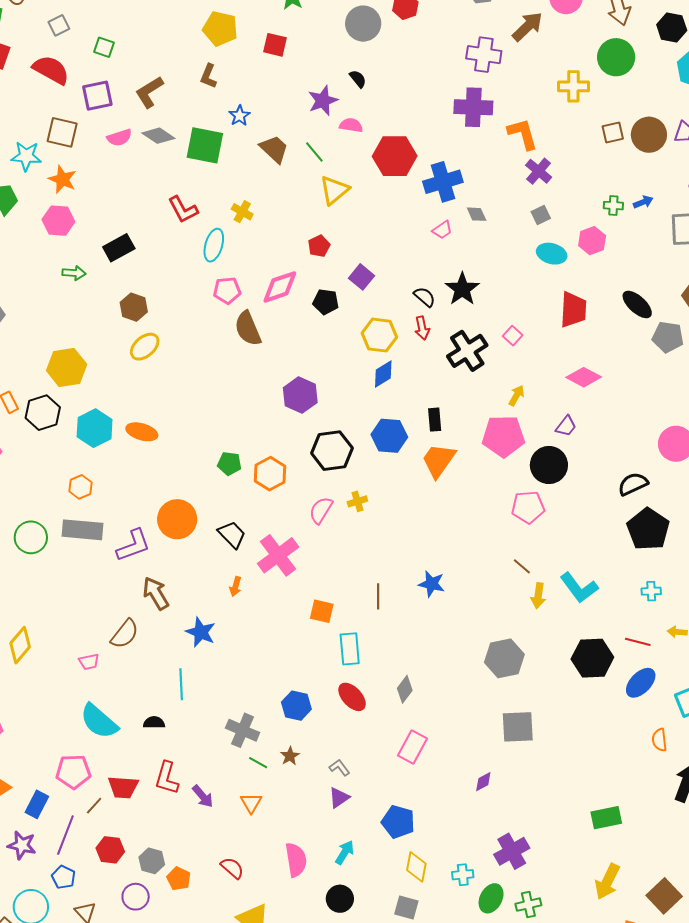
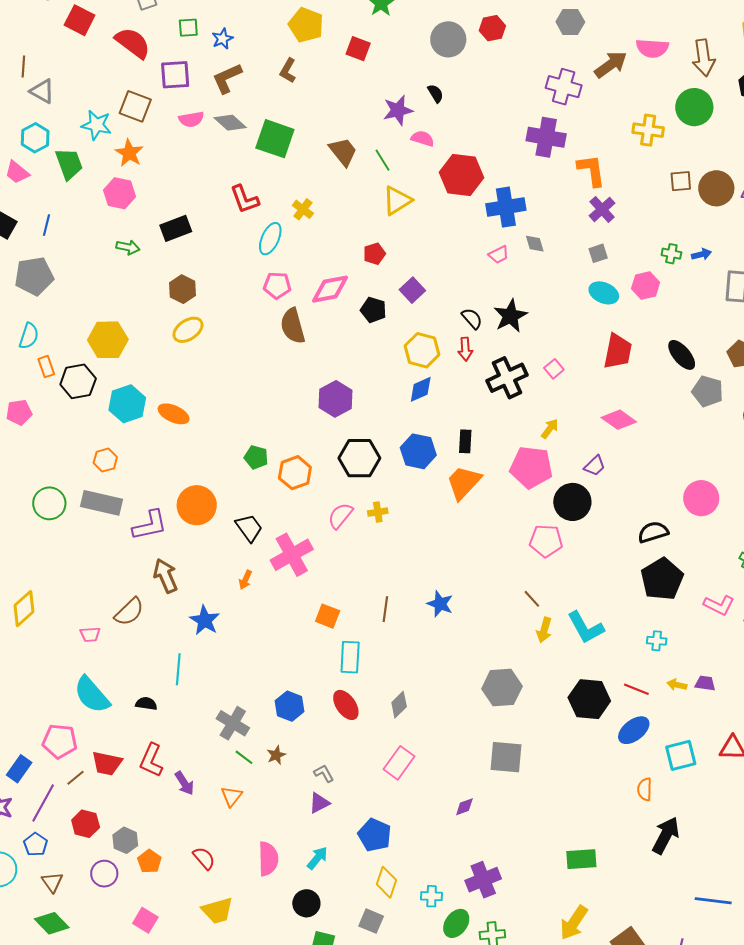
green square: (104, 47) -> (188, 28), turned -30
blue star: (240, 116) -> (222, 39), moved

